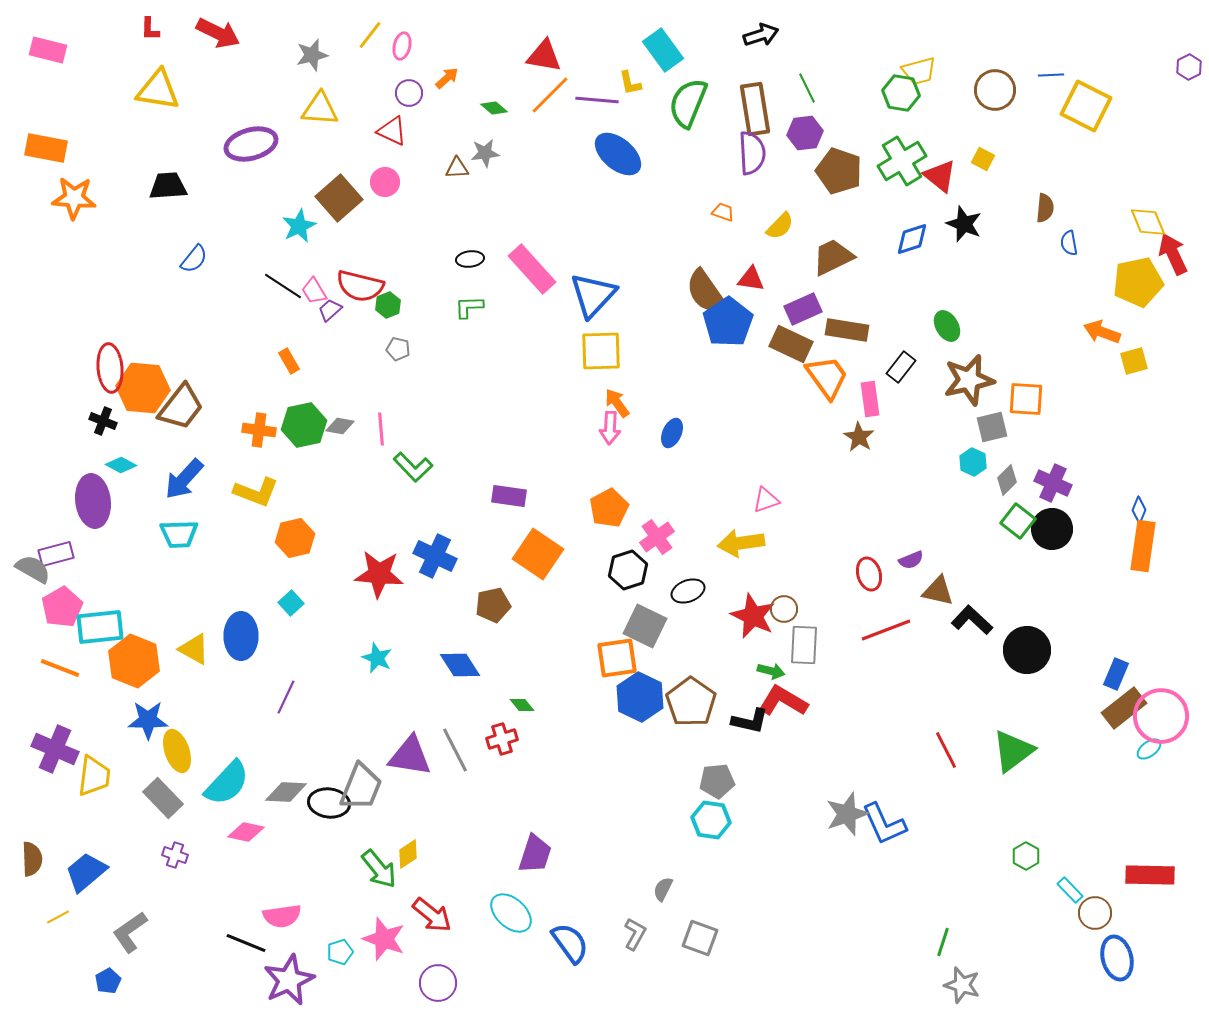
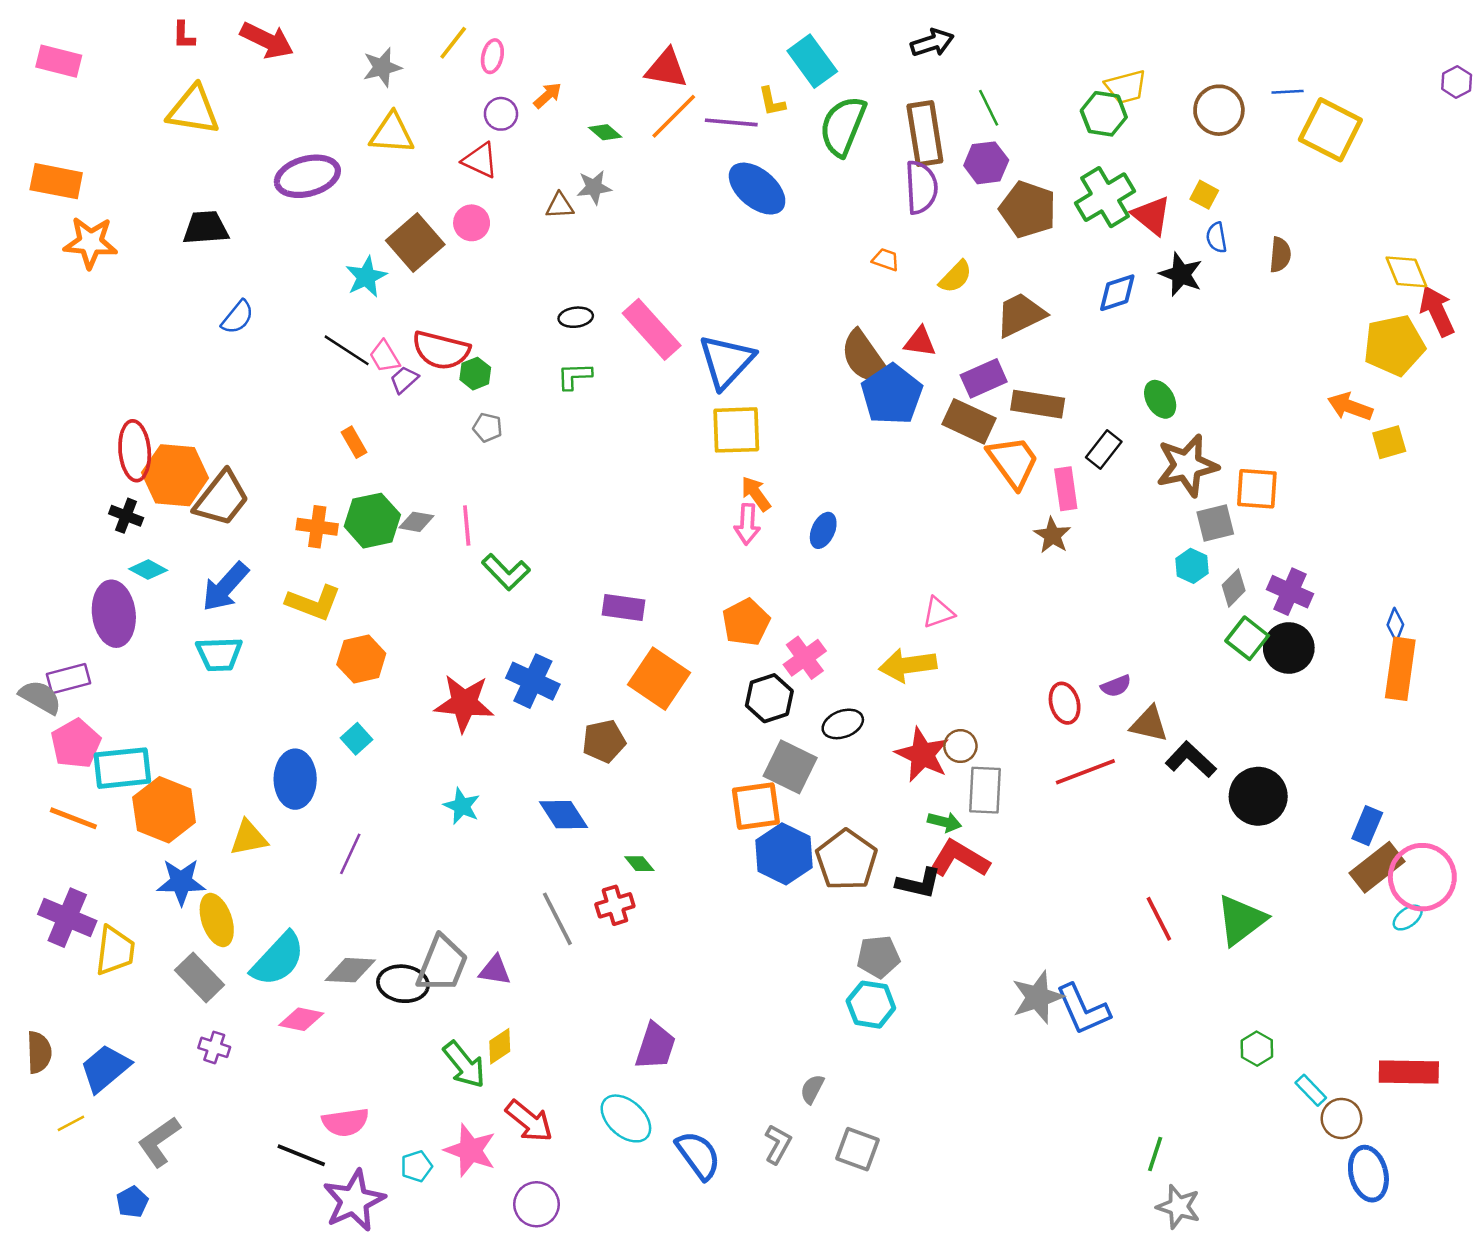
blue semicircle: (1069, 243) -> (1216, 238), moved
yellow triangle: (194, 649) -> (249, 838), moved, turned -40
purple triangle: (410, 756) -> (495, 970), moved, size x0.6

